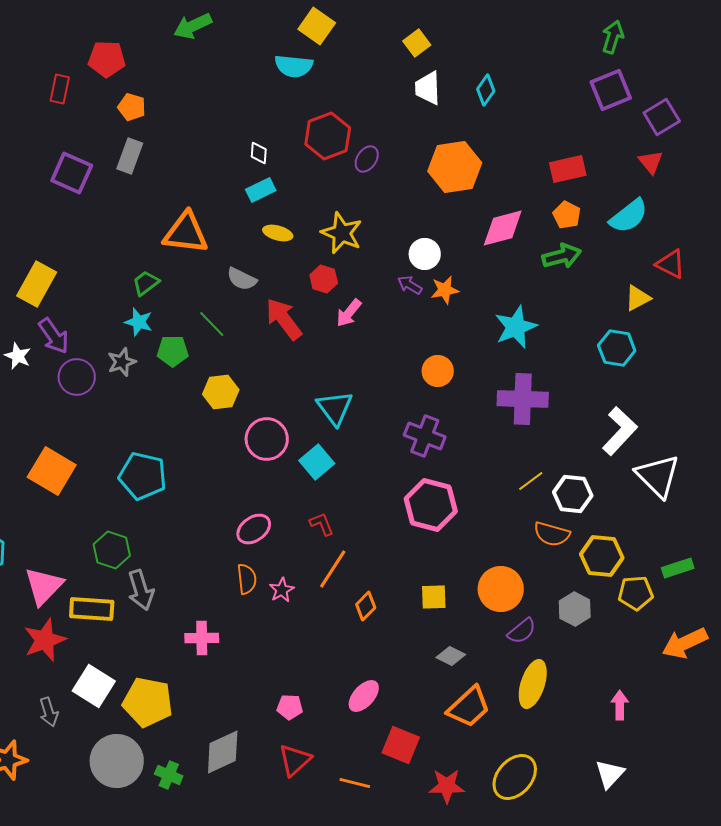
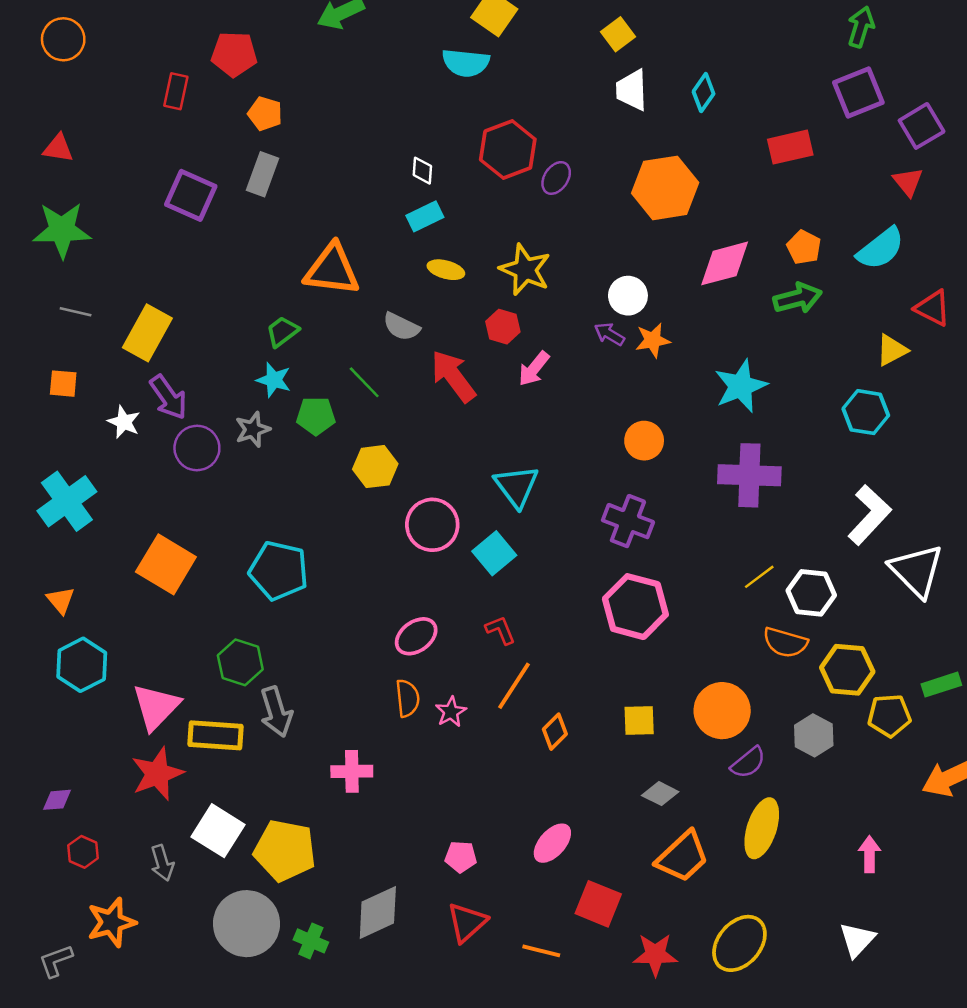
red rectangle: (568, 169) -> (790, 147), moved

